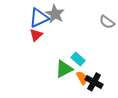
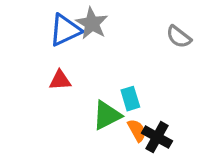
red triangle: (36, 35) -> (60, 80), moved, turned 40
cyan rectangle: (78, 59) -> (130, 99), turned 32

